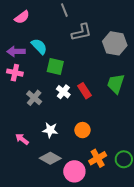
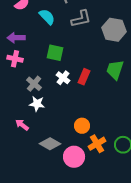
cyan semicircle: (39, 46) -> (47, 17), moved
red rectangle: (85, 91) -> (84, 77), turned 56
white star: (50, 130) -> (37, 104), moved
orange circle: (82, 130) -> (82, 126), moved

